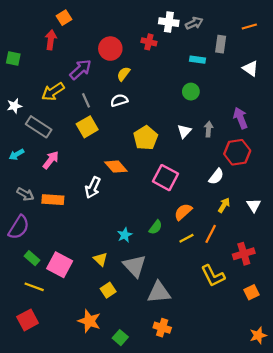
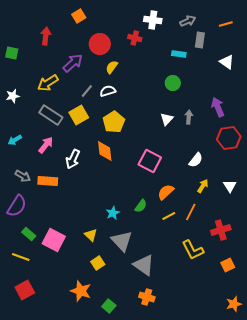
orange square: (64, 18) -> (79, 16), moved
gray arrow: (194, 23) -> (188, 21), moved
gray line: (86, 100) -> (87, 91), moved, turned 64
gray rectangle: (39, 127) -> (51, 115), moved
yellow pentagon: (146, 138) -> (114, 122), moved
red hexagon: (237, 152) -> (229, 138), moved
orange diamond: (116, 167) -> (105, 151), turned 35
white arrow: (93, 188) -> (73, 159), moved
yellow line: (34, 287) -> (21, 257), moved
gray triangle: (159, 292) -> (144, 265), turned 40

